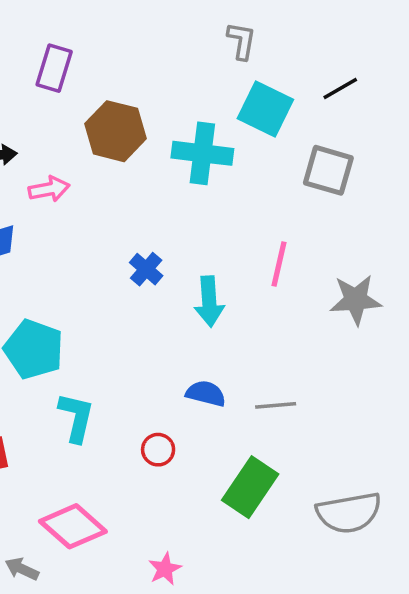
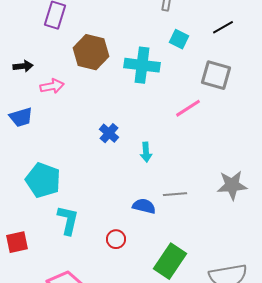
cyan square: (265, 109) -> (179, 39), size x0.6
pink line: (279, 264) -> (188, 108), moved, turned 44
gray star: (356, 300) -> (232, 185), moved
cyan arrow: (209, 301) -> (146, 152), size x0.7
gray line: (276, 405) -> (175, 194), moved

